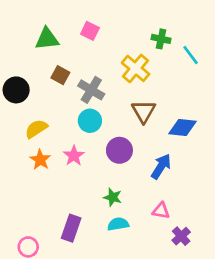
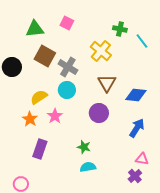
brown square: (60, 75) -> (45, 56), size x1.5
yellow semicircle: (36, 129) -> (39, 97), moved
purple circle: (119, 150) -> (99, 113), moved
blue arrow: (161, 166) -> (137, 128), moved
pink triangle: (161, 211) -> (142, 159), moved
purple rectangle: (71, 228) -> (40, 149), moved

